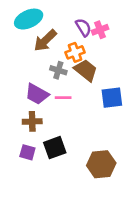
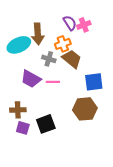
cyan ellipse: (29, 19) -> (19, 45), moved
brown arrow: (45, 40) -> (38, 34), turned -50
brown cross: (32, 121) -> (18, 110), moved
brown hexagon: (101, 164) -> (85, 109), moved

